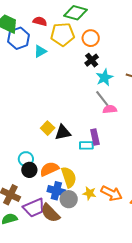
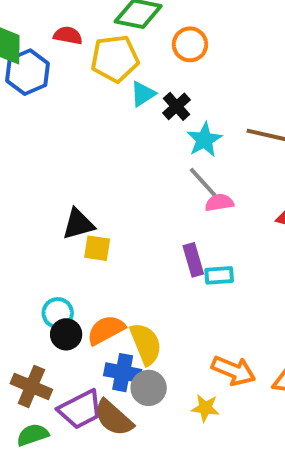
orange circle: (91, 38) -> (190, 44), moved
cyan triangle: (40, 51) -> (143, 94), moved
yellow square: (48, 128) -> (97, 248), turned -32
black triangle: (63, 132) -> (78, 224), moved
cyan rectangle: (86, 145) -> (219, 275), moved
yellow star: (89, 193) -> (205, 408), moved

